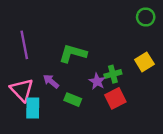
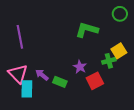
green L-shape: (73, 53) -> (87, 30), moved
green cross: (113, 74) -> (109, 61), moved
purple arrow: (51, 81) -> (42, 75), moved

